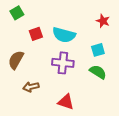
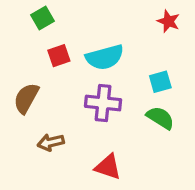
green square: (17, 13) -> (43, 18), moved
red star: (103, 21) -> (168, 21), moved
cyan semicircle: (64, 35) -> (105, 57), turned -30

